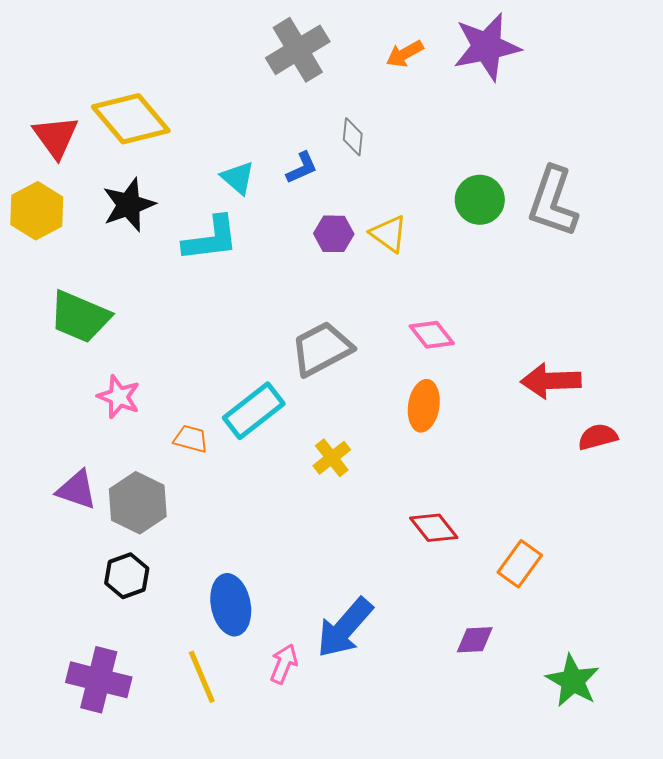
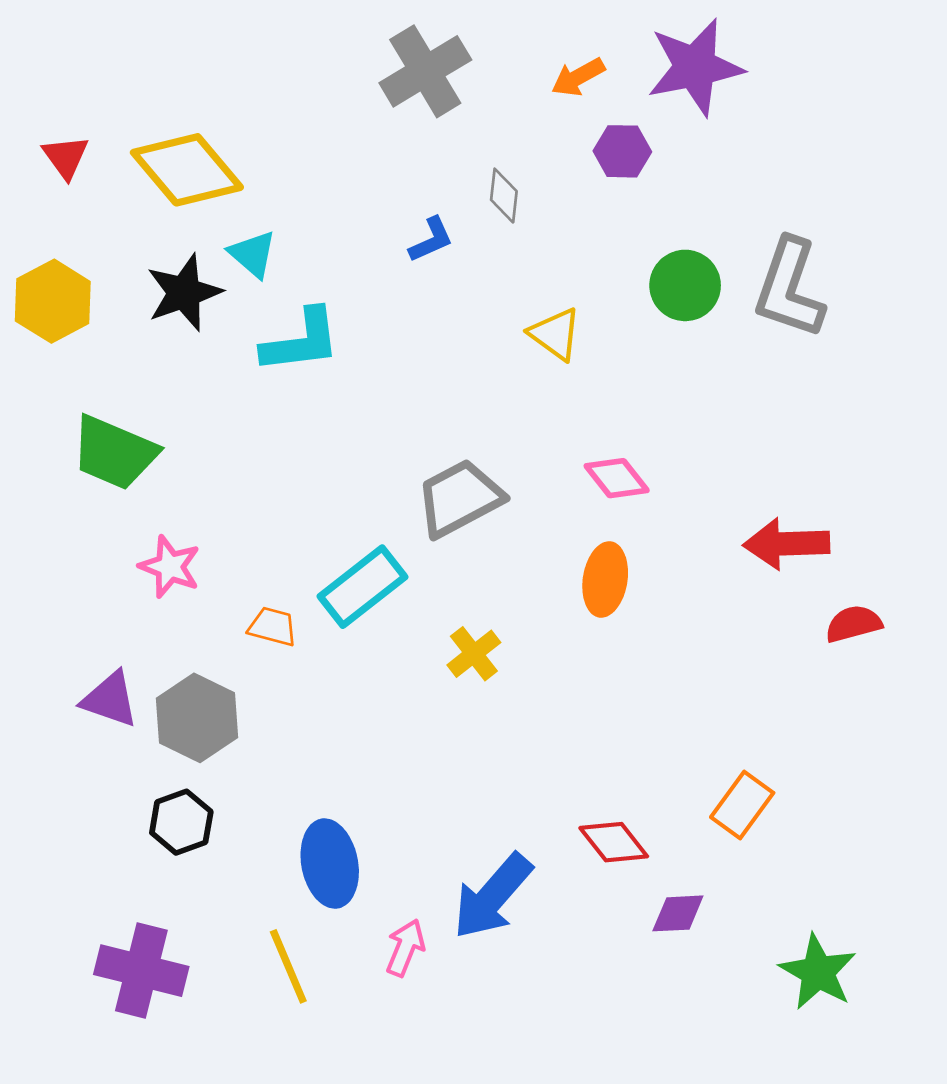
red triangle: (56, 137) -> (66, 157), moved, size x0.7
cyan triangle: (238, 178) -> (253, 254), moved
purple hexagon: (334, 234) -> (622, 151), moved
red diamond: (434, 528) -> (614, 842), moved

